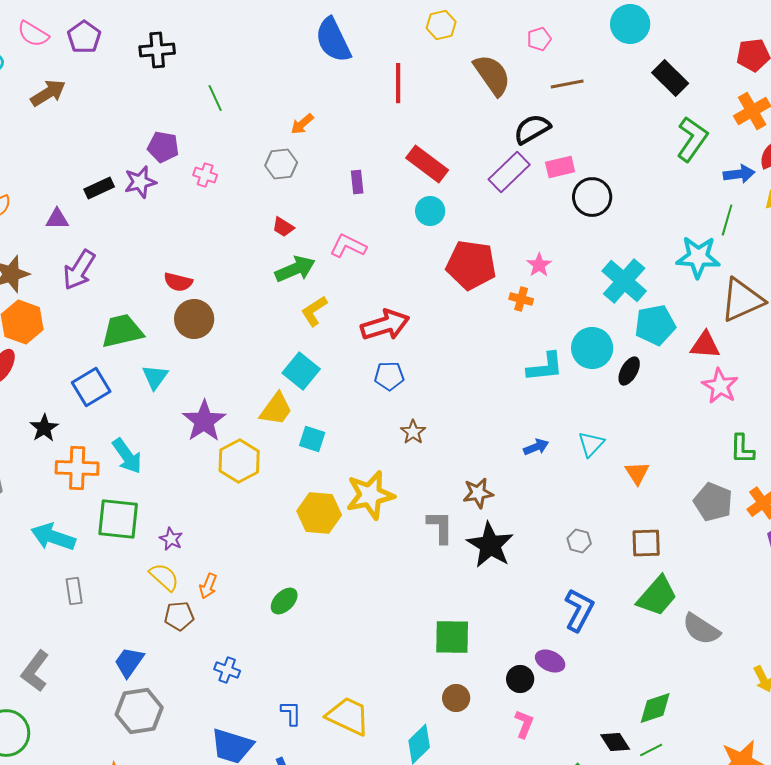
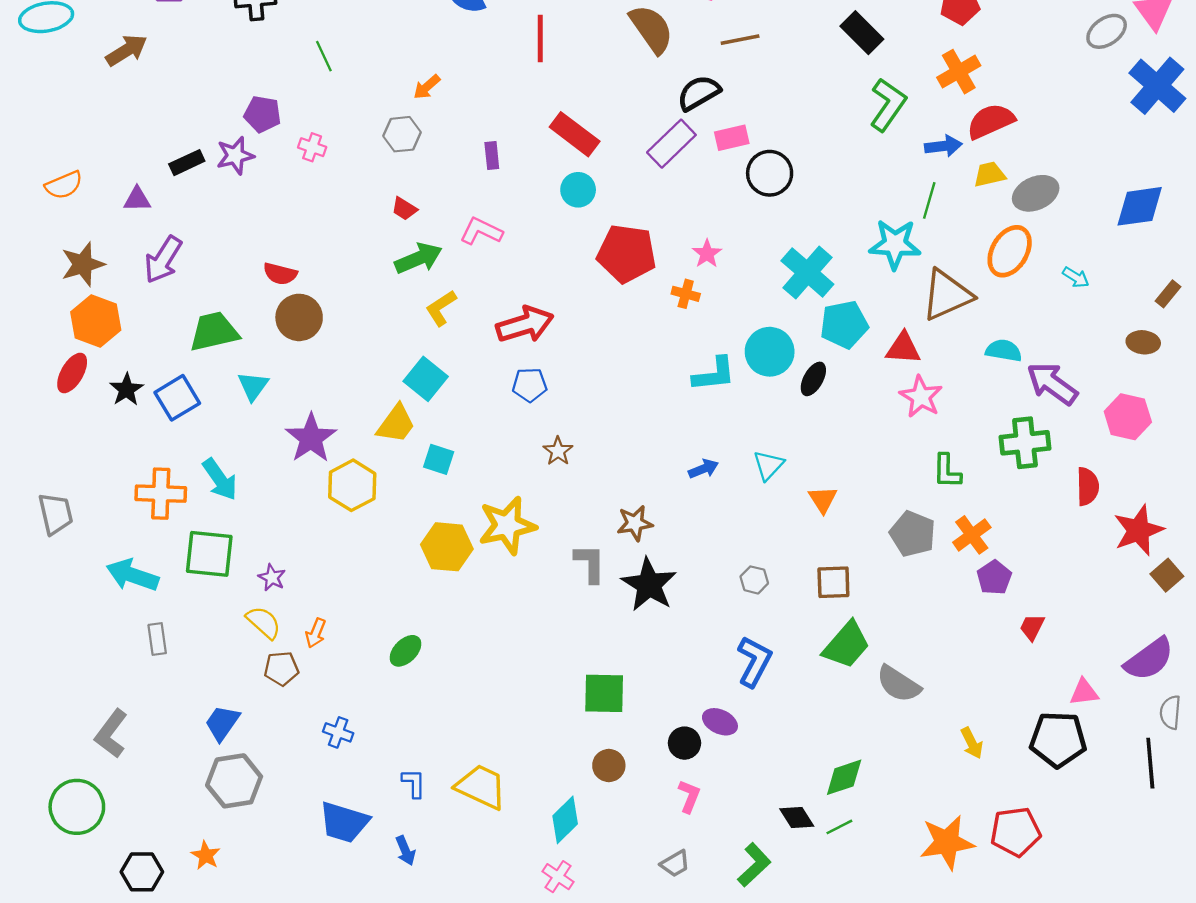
black star: (44, 428) -> (126, 390), moved

